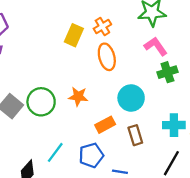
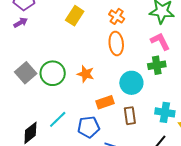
orange cross: (102, 26) -> (117, 16), turned -35
yellow rectangle: (74, 35) -> (75, 16), moved
green cross: (167, 72) -> (157, 65), moved

